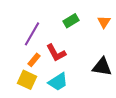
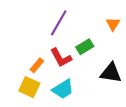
green rectangle: (71, 21) -> (85, 47), moved
purple line: (32, 34) -> (59, 23), moved

